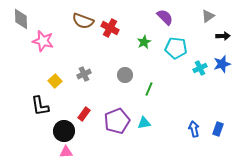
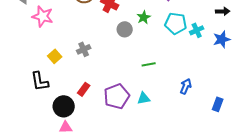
cyan cross: (200, 68) -> (197, 30), moved
gray circle: (125, 75) -> (125, 29), moved
green line: (149, 89) -> (149, 64), turned 56
blue arrow: (194, 129) -> (186, 86), moved, turned 35

